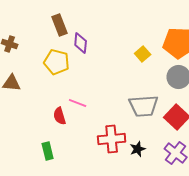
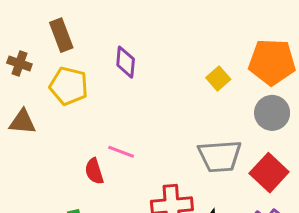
brown rectangle: (60, 25) -> (61, 35), moved
yellow pentagon: (57, 62) -> (69, 86), moved

